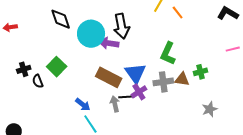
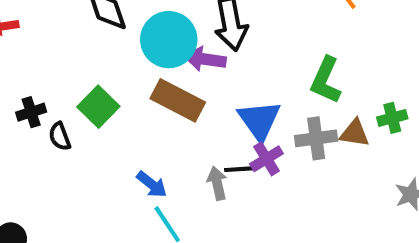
brown rectangle: (109, 77) -> (178, 100), moved

